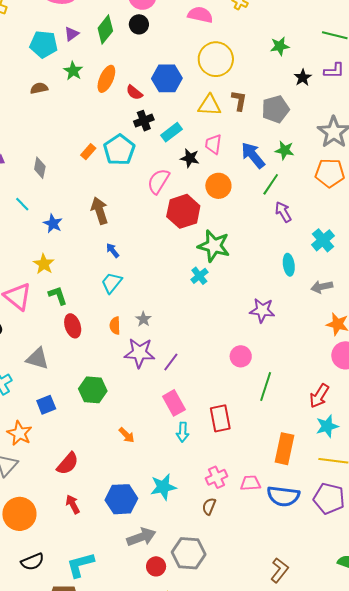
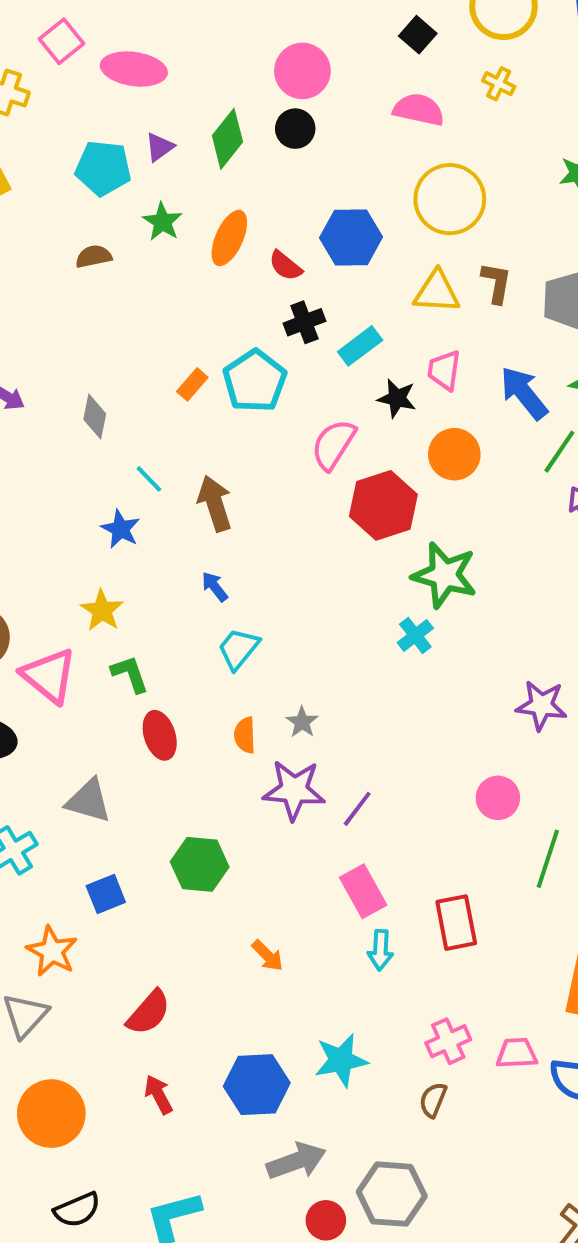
cyan line: (22, 204) -> (149, 479), moved
blue arrow: (113, 250) -> (215, 587), moved

